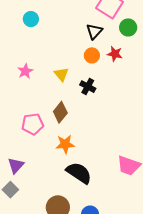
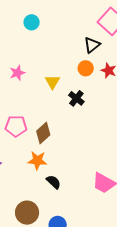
brown diamond: (60, 112) -> (43, 133), moved
orange star: (65, 144) -> (37, 160), moved
black semicircle: (79, 173) -> (54, 182), size x0.6

